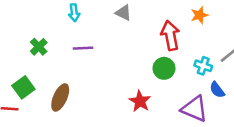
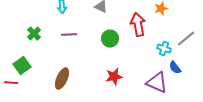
green circle: (164, 68) -> (110, 39), moved
brown ellipse: (60, 97) -> (62, 79), moved
red star: (140, 101) -> (114, 77), turned 30

